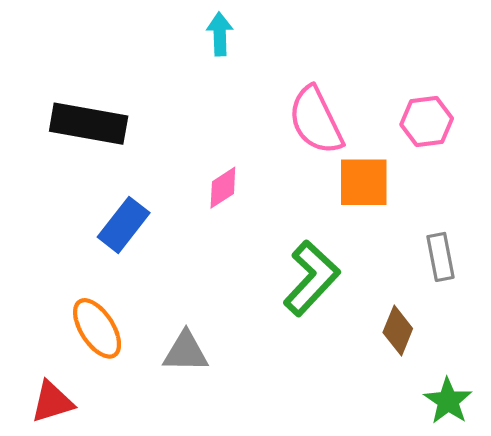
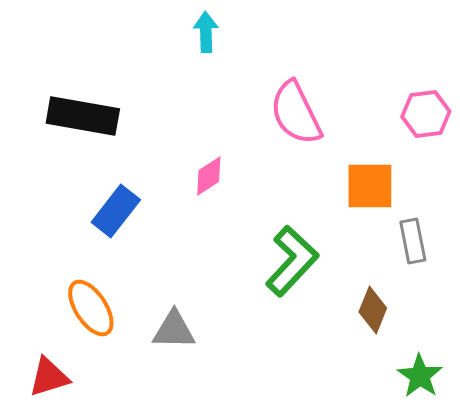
pink hexagon: (427, 121) -> (426, 114), moved
orange square: (364, 182) -> (370, 186), moved

